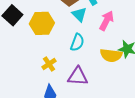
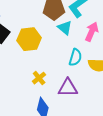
cyan semicircle: (77, 42) -> (75, 57), moved

